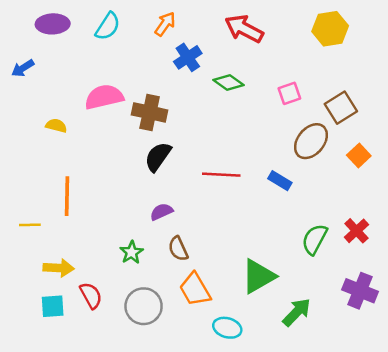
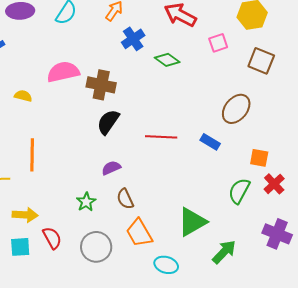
pink square: (289, 93) -> (218, 43), moved
brown square: (341, 108) -> (261, 61), moved, turned -36
orange square: (359, 155) -> (259, 158), moved, turned -36

